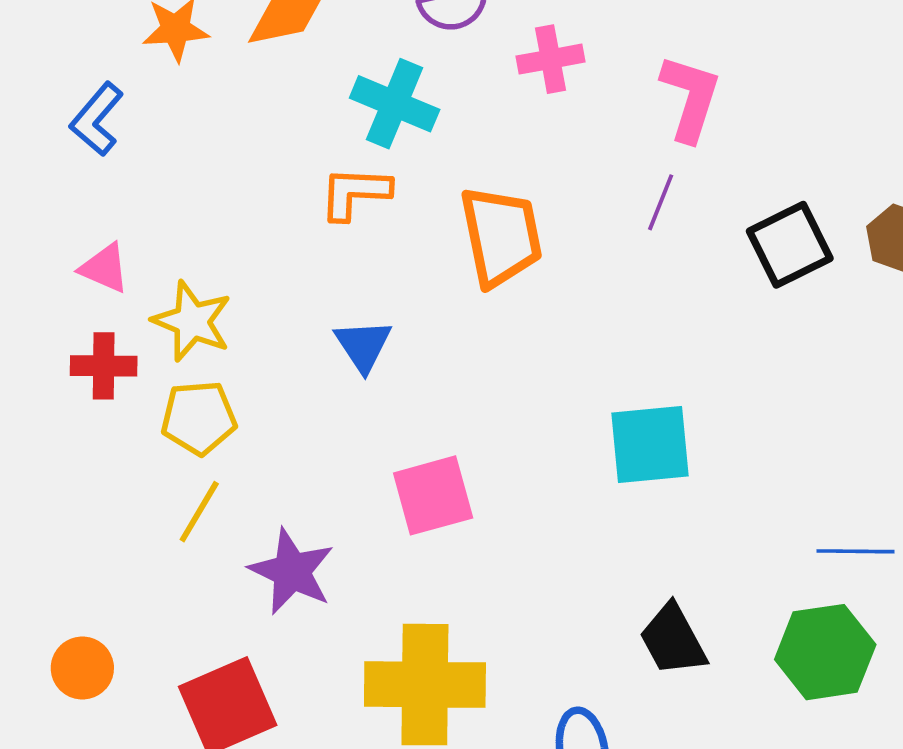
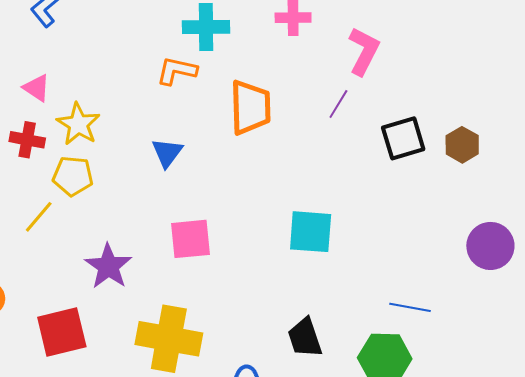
cyan cross: (395, 104) -> (206, 27), turned -33
yellow line: (199, 512) -> (39, 217), moved

